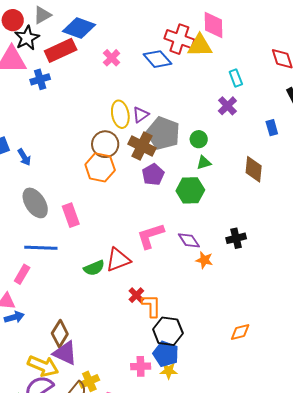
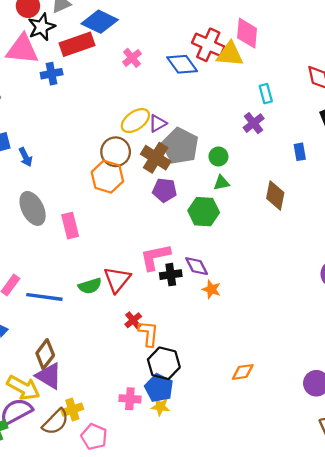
yellow ellipse: (120, 114) -> (135, 121), turned 60
purple pentagon: (153, 174) -> (165, 190), turned 30
black cross: (236, 238) -> (171, 275), moved
blue line: (41, 248) -> (44, 297), moved
red triangle: (118, 260) -> (117, 280), turned -36

